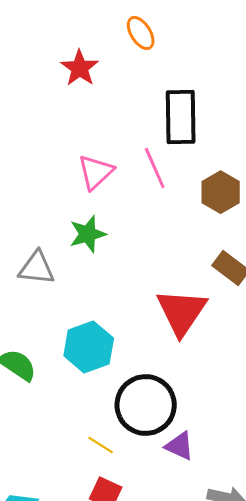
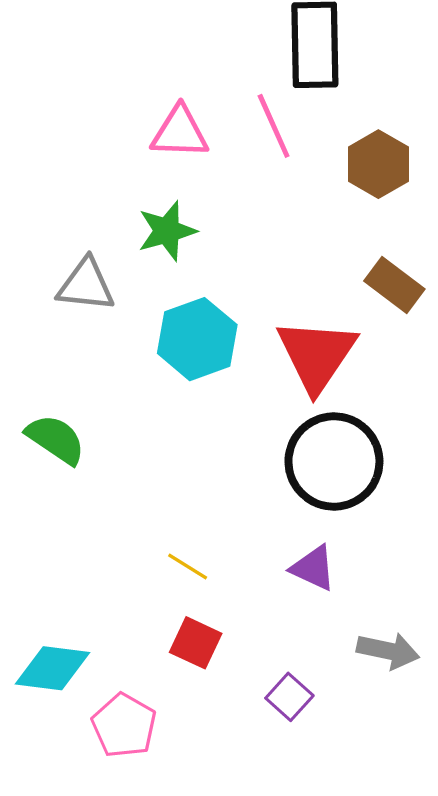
pink triangle: (96, 172) -> (180, 132), turned 45
cyan hexagon: (89, 347) -> (197, 339), moved
black circle: (146, 405) -> (334, 462), moved

